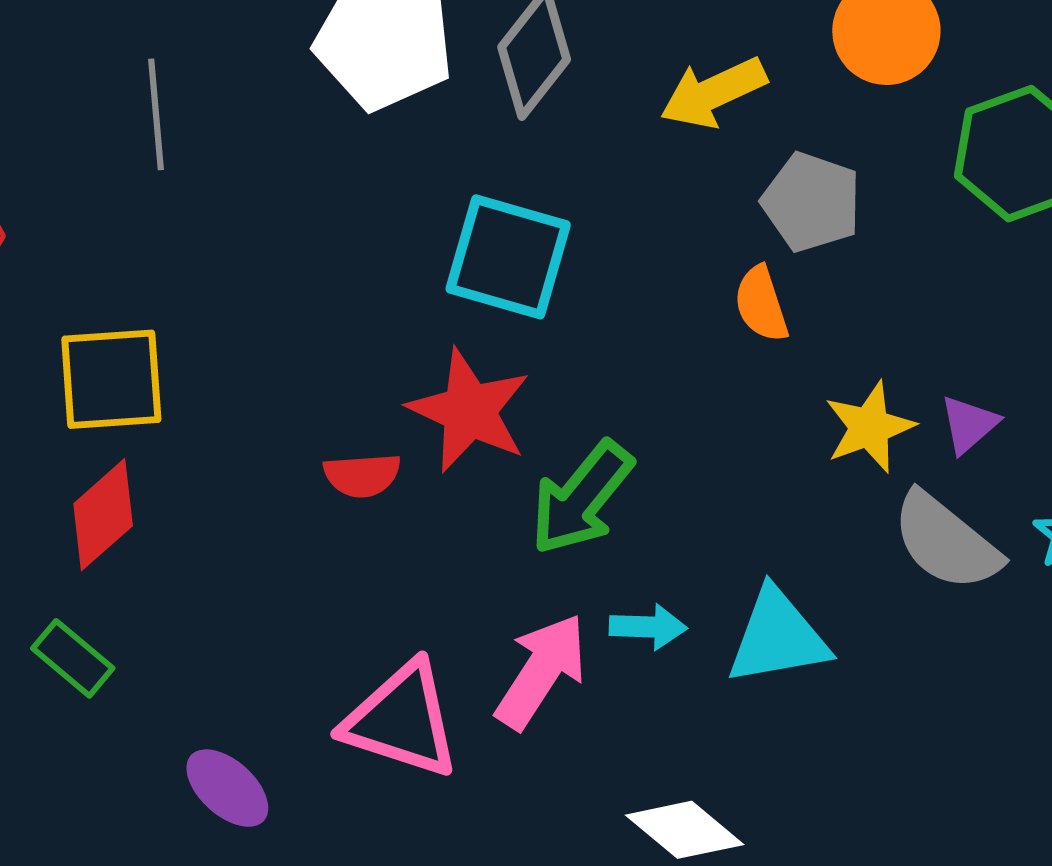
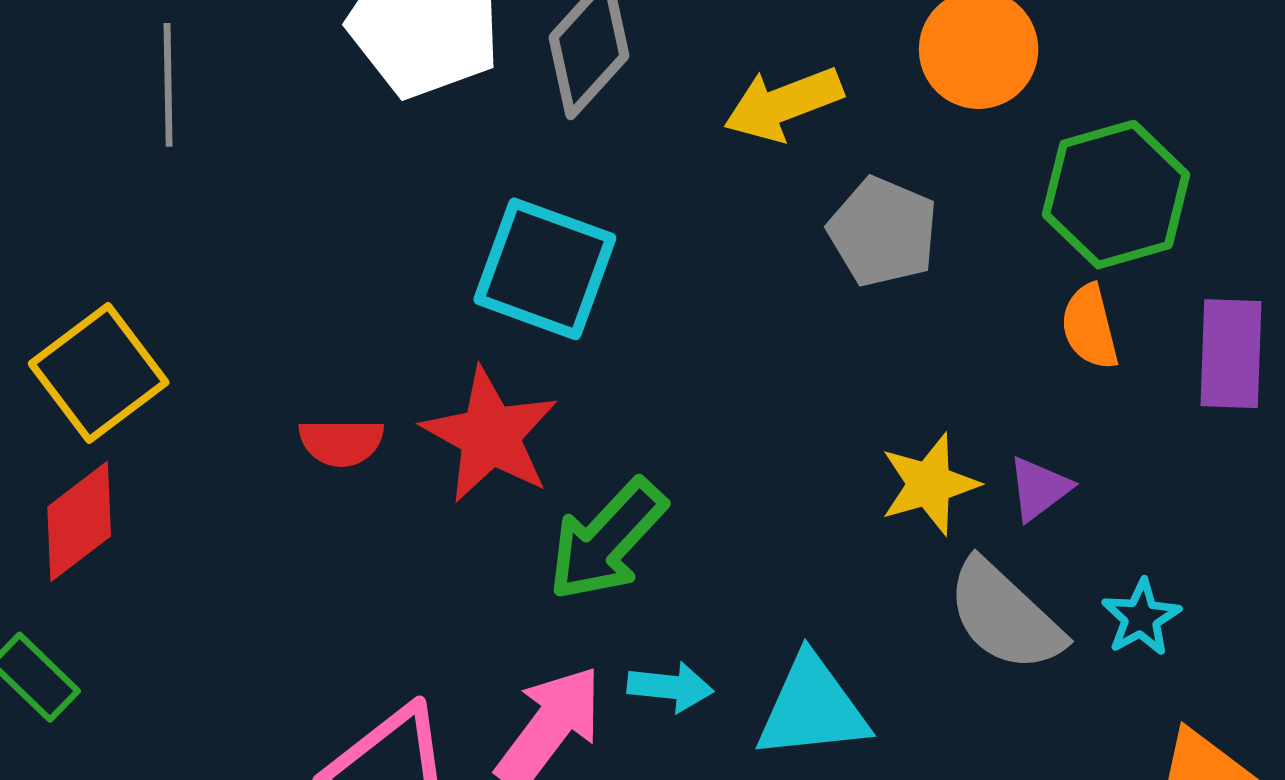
orange semicircle: (761, 304) -> (1090, 327), moved
yellow square: (111, 379) -> (99, 373), turned -37
red semicircle: (362, 475) -> (341, 442), moved

